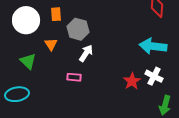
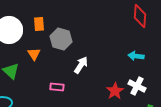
cyan arrow: (153, 46) -> (136, 56), size x0.6
white arrow: (86, 53) -> (81, 65), moved

